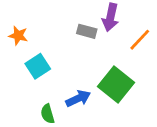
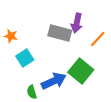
gray rectangle: (87, 31) -> (60, 33), size x1.6
blue arrow: (78, 98) -> (54, 81), size x1.4

